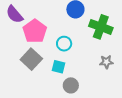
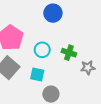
green cross: (101, 27) -> (69, 53), moved, size x0.6

